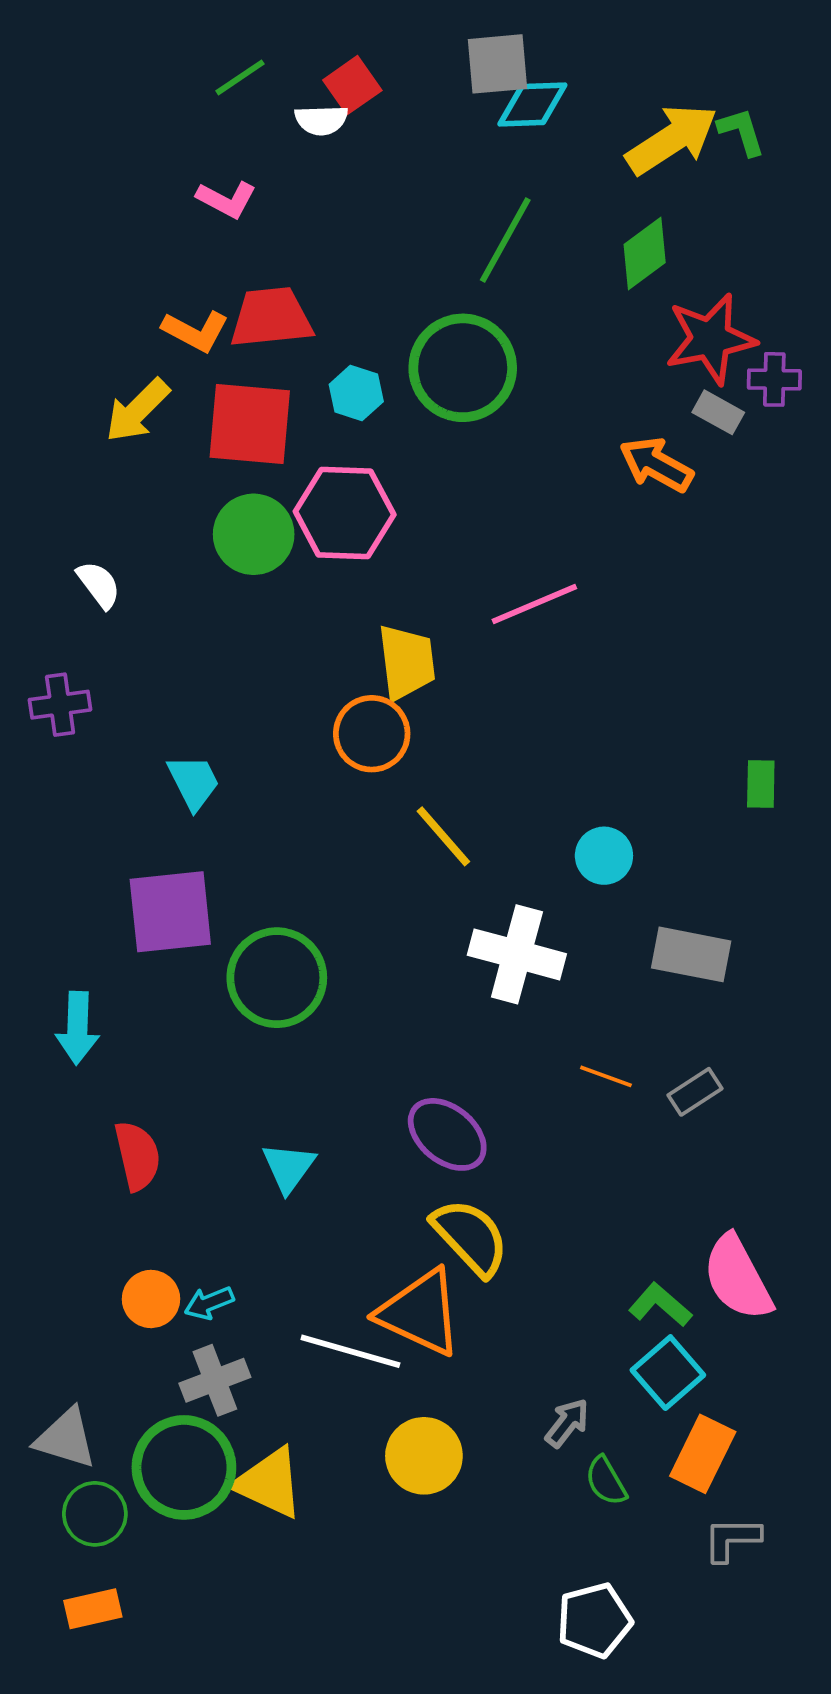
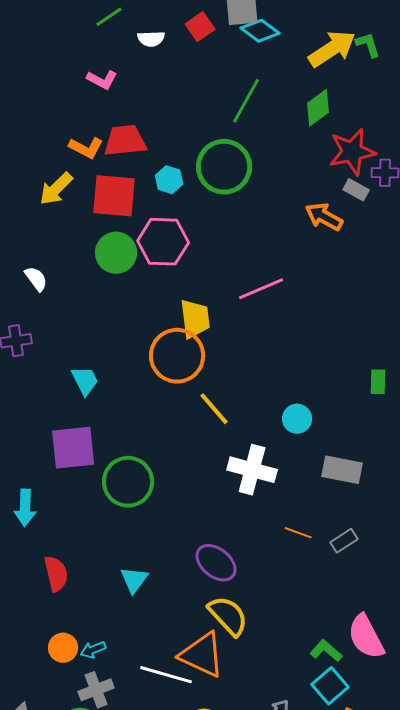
red square: (352, 85) -> (200, 27), moved
cyan diamond: (532, 105) -> (260, 31), turned 39
orange circle: (372, 734) -> (177, 356), size x1.4

